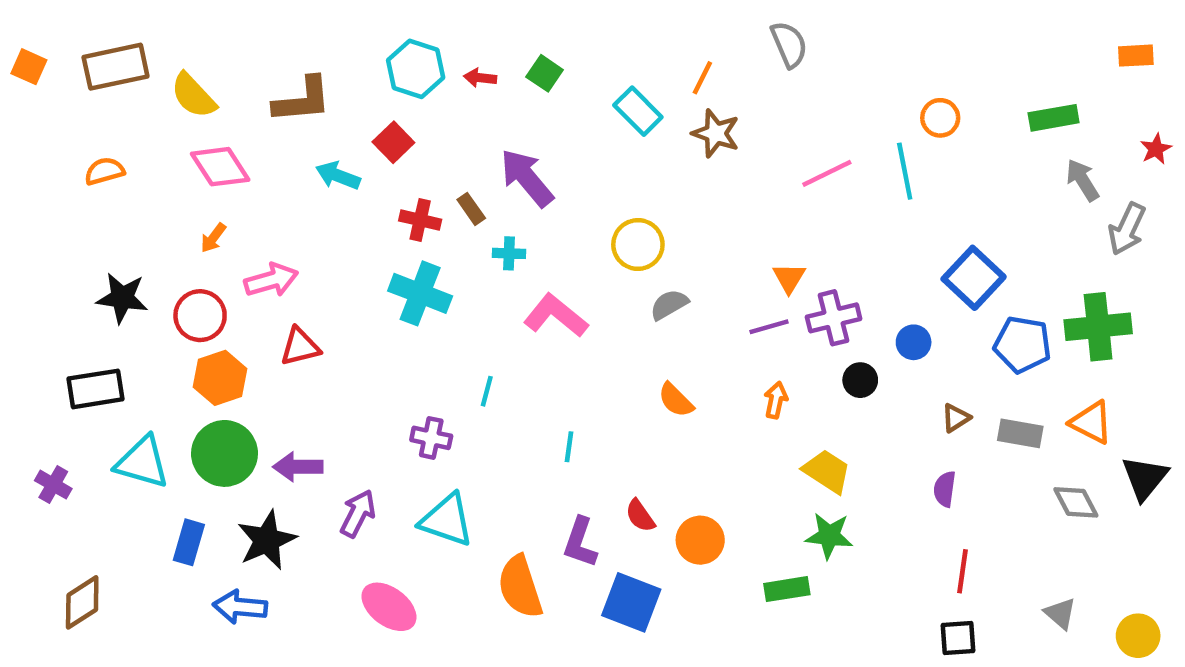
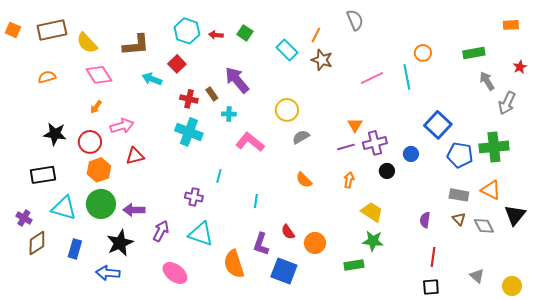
brown triangle: (956, 418) -> (459, 219), moved, turned -40
blue rectangle: (189, 542) -> (75, 249), moved
brown diamond: (82, 602) -> (37, 243), moved

